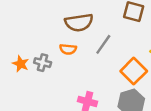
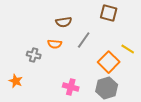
brown semicircle: (79, 22) -> (64, 22), size x0.7
orange star: (21, 64) -> (16, 81), moved

